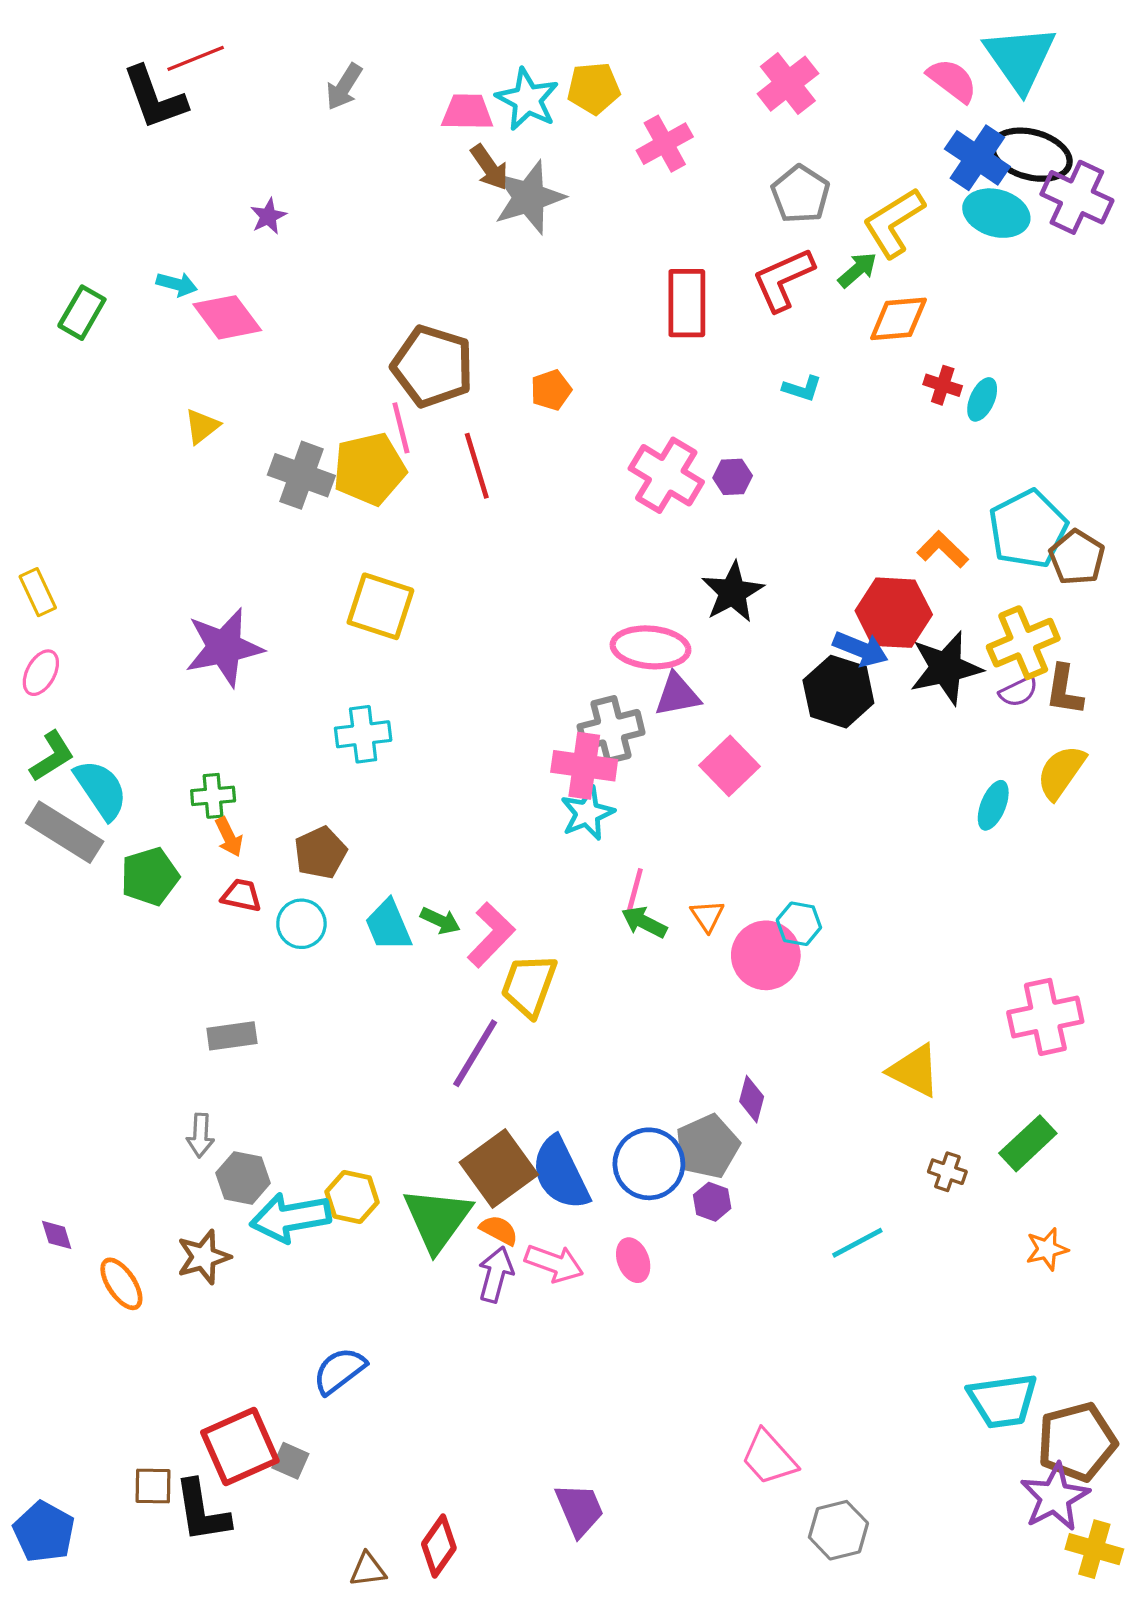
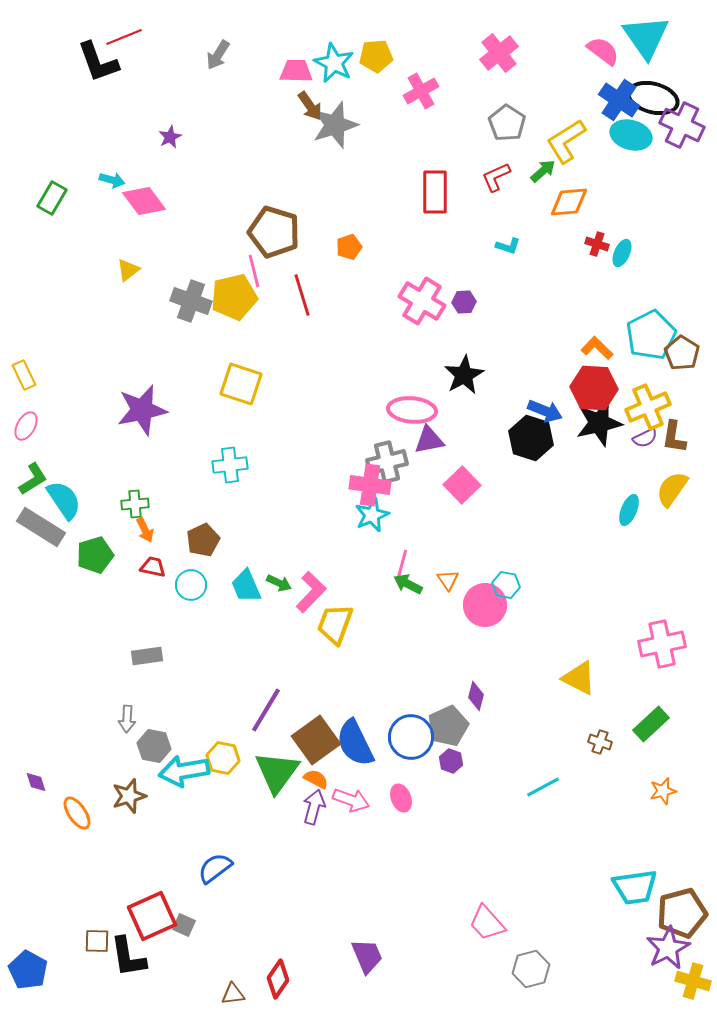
red L-shape: (783, 279) -> (496, 177), size x0.7
red hexagon: (894, 613) -> (594, 388), moved
purple line: (475, 1053) -> (266, 710), moved

